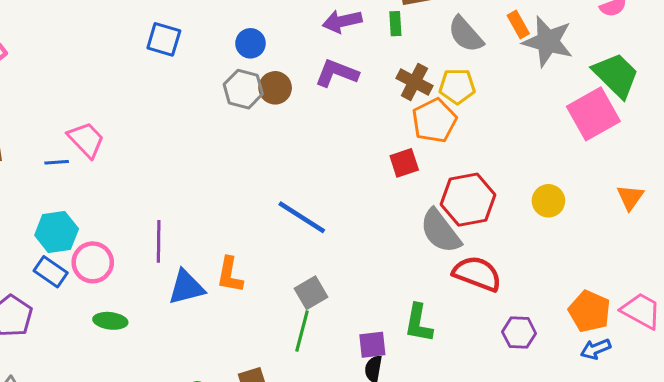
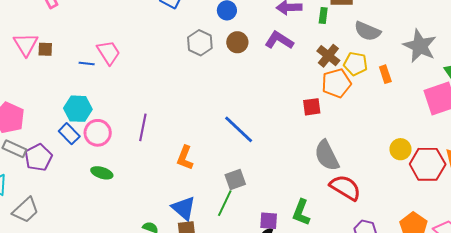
orange rectangle: (518, 25) -> (385, 74), moved
gray semicircle: (466, 34) -> (367, 31), turned -36
gray hexagon: (243, 89) -> (200, 43), moved
red hexagon: (468, 200) -> (428, 164), moved
blue triangle: (186, 287) -> (184, 208), moved, turned 44

